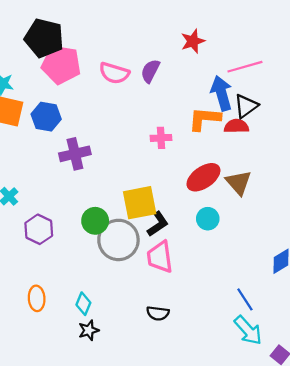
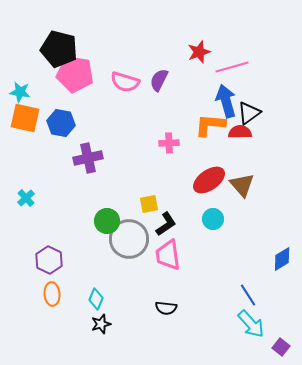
pink line: (245, 67) -> (232, 67), moved
yellow square: (140, 203) -> (149, 204), size x0.6
purple hexagon: (39, 229) -> (49, 260), moved

